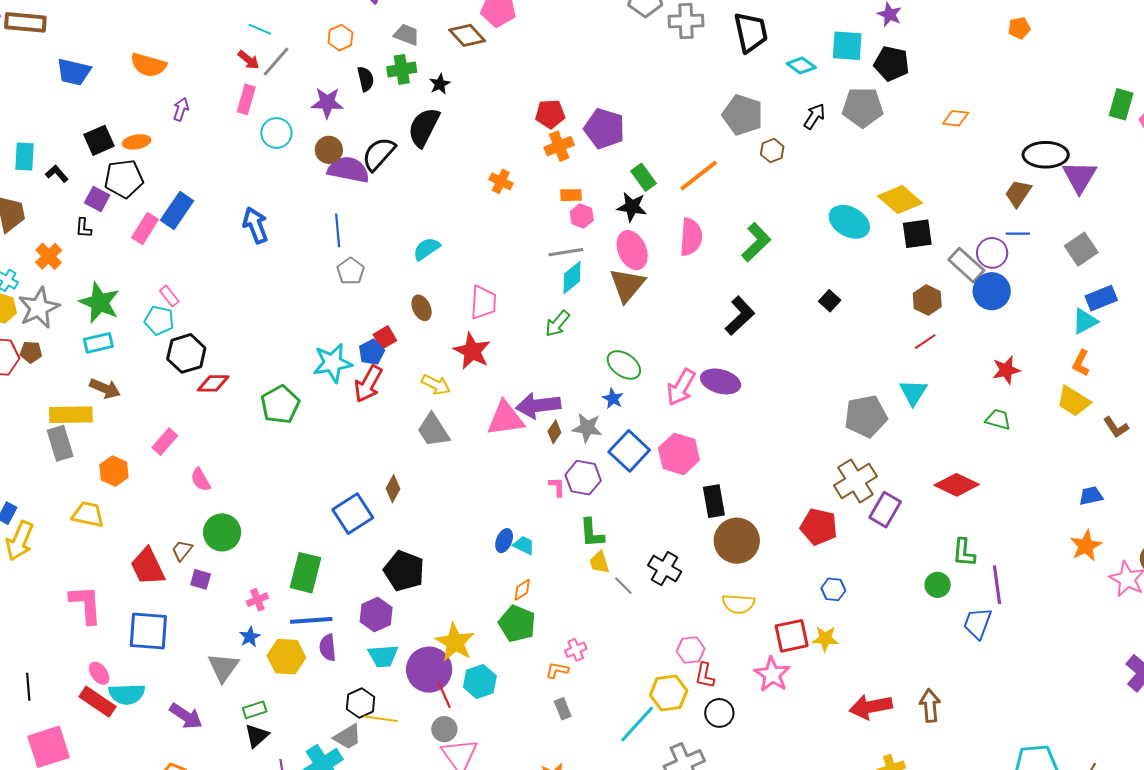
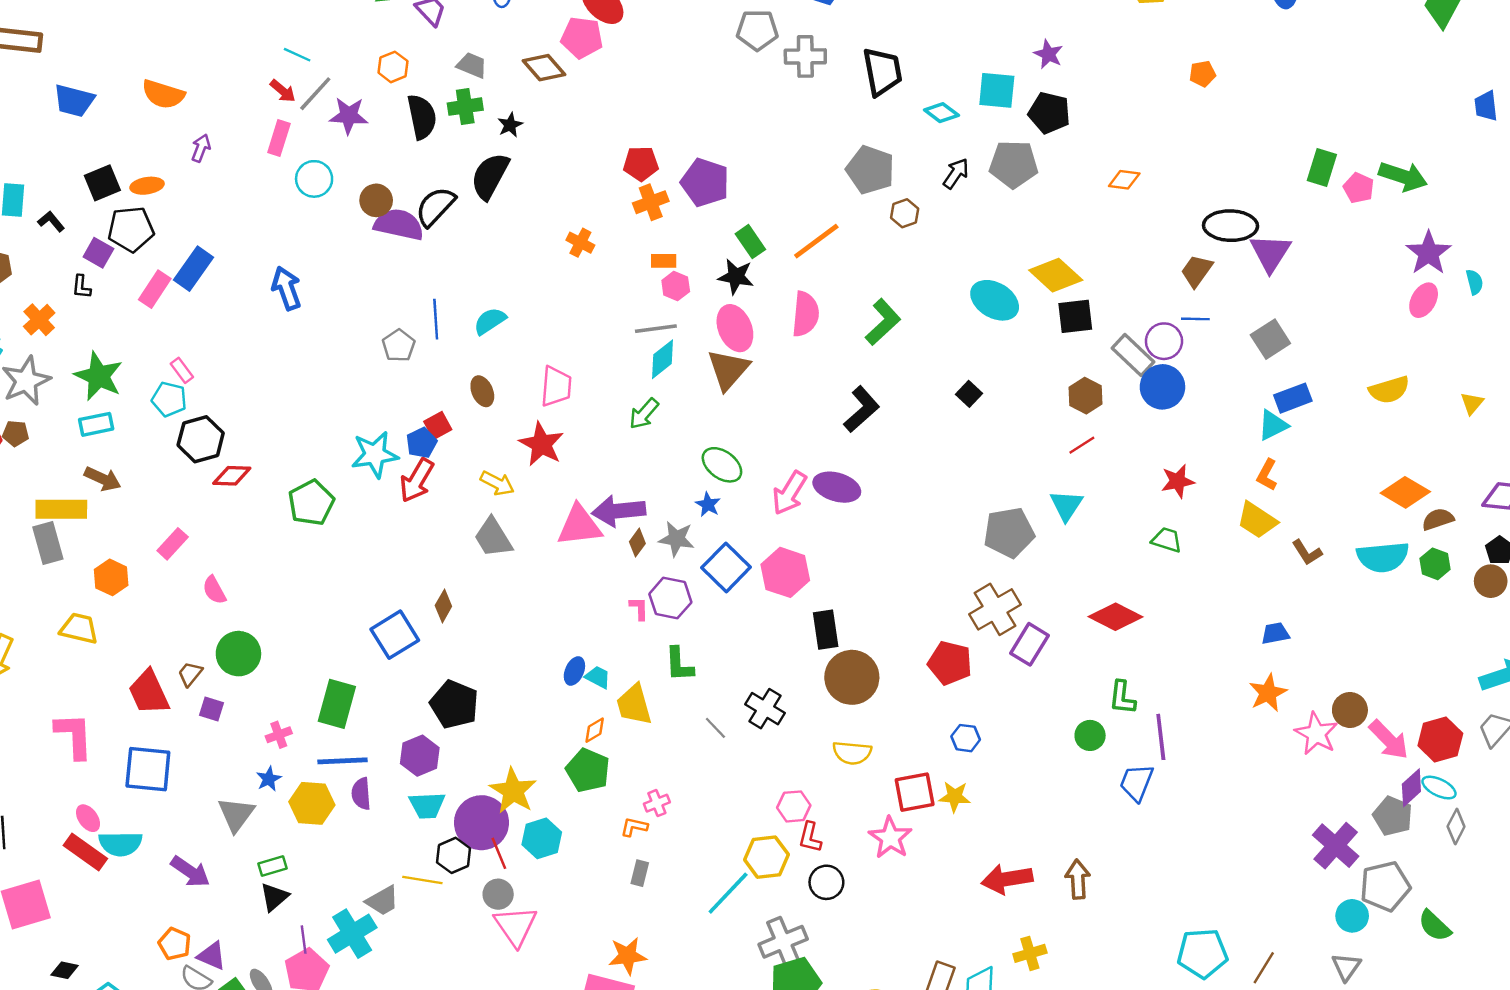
black semicircle: (366, 79) -> (422, 117), size x1.5
purple star: (327, 103) -> (349, 116), moved
blue line: (338, 230) -> (436, 319), moved
yellow trapezoid: (599, 562) -> (634, 705), moved, size x1.5
black hexagon: (361, 703) -> (454, 855), moved
gray rectangle: (563, 709) -> (640, 873), turned 35

